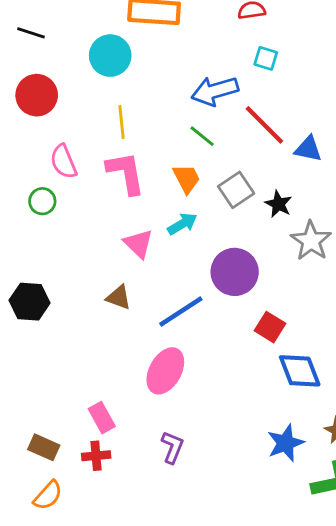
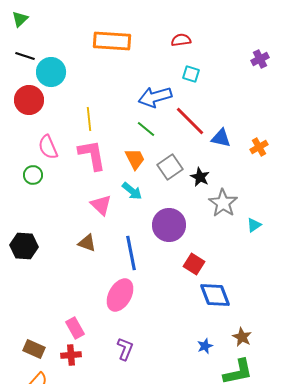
cyan circle: (110, 56) -> (51, 72), moved
cyan arrow: (182, 224) -> (132, 191), turned 70
blue line: (181, 312) -> (131, 253), turned -68
blue star: (286, 443) -> (205, 346), size x0.6

